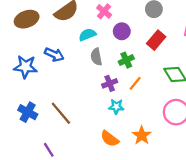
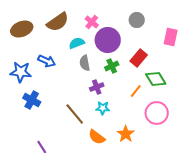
purple circle: (122, 31) -> (108, 40), size x1.6
red rectangle: (156, 40) -> (139, 58), moved
orange line: (135, 83) -> (136, 91), moved
blue cross: (28, 112) -> (32, 100), moved
brown line: (61, 113) -> (75, 114), moved

